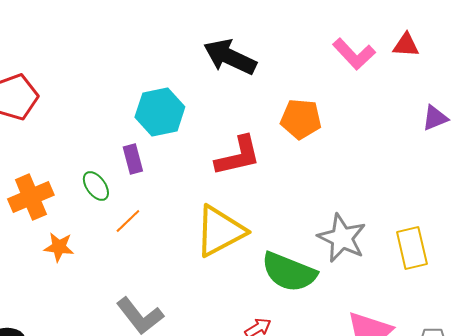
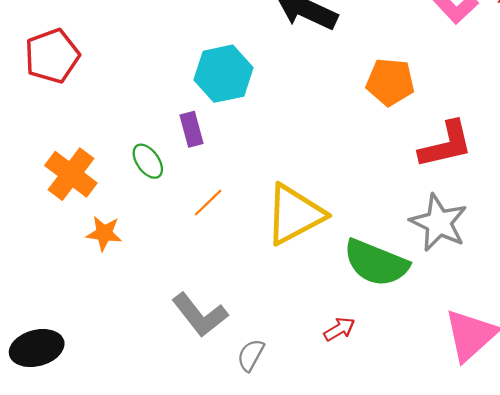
red L-shape: (238, 156) -> (446, 145), moved
orange cross: (31, 197) -> (71, 174), turned -30
orange line: (128, 221) -> (208, 203), moved

